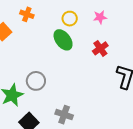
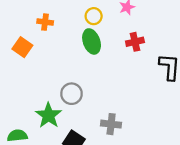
green ellipse: (63, 40) -> (92, 41), turned 30
red cross: (100, 48) -> (135, 42), turned 35

